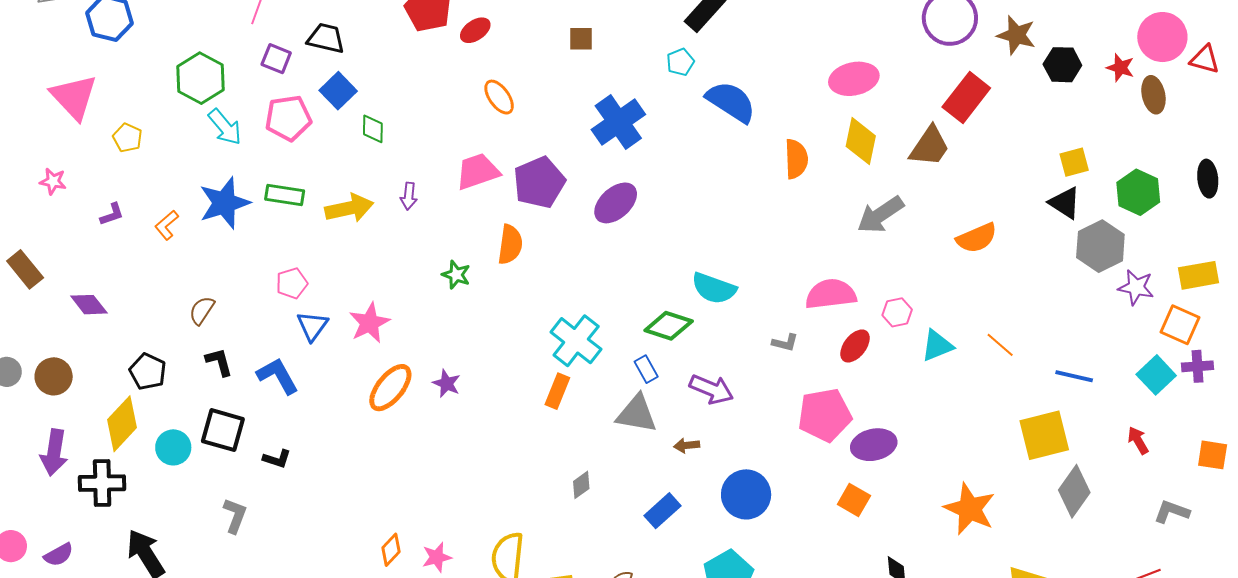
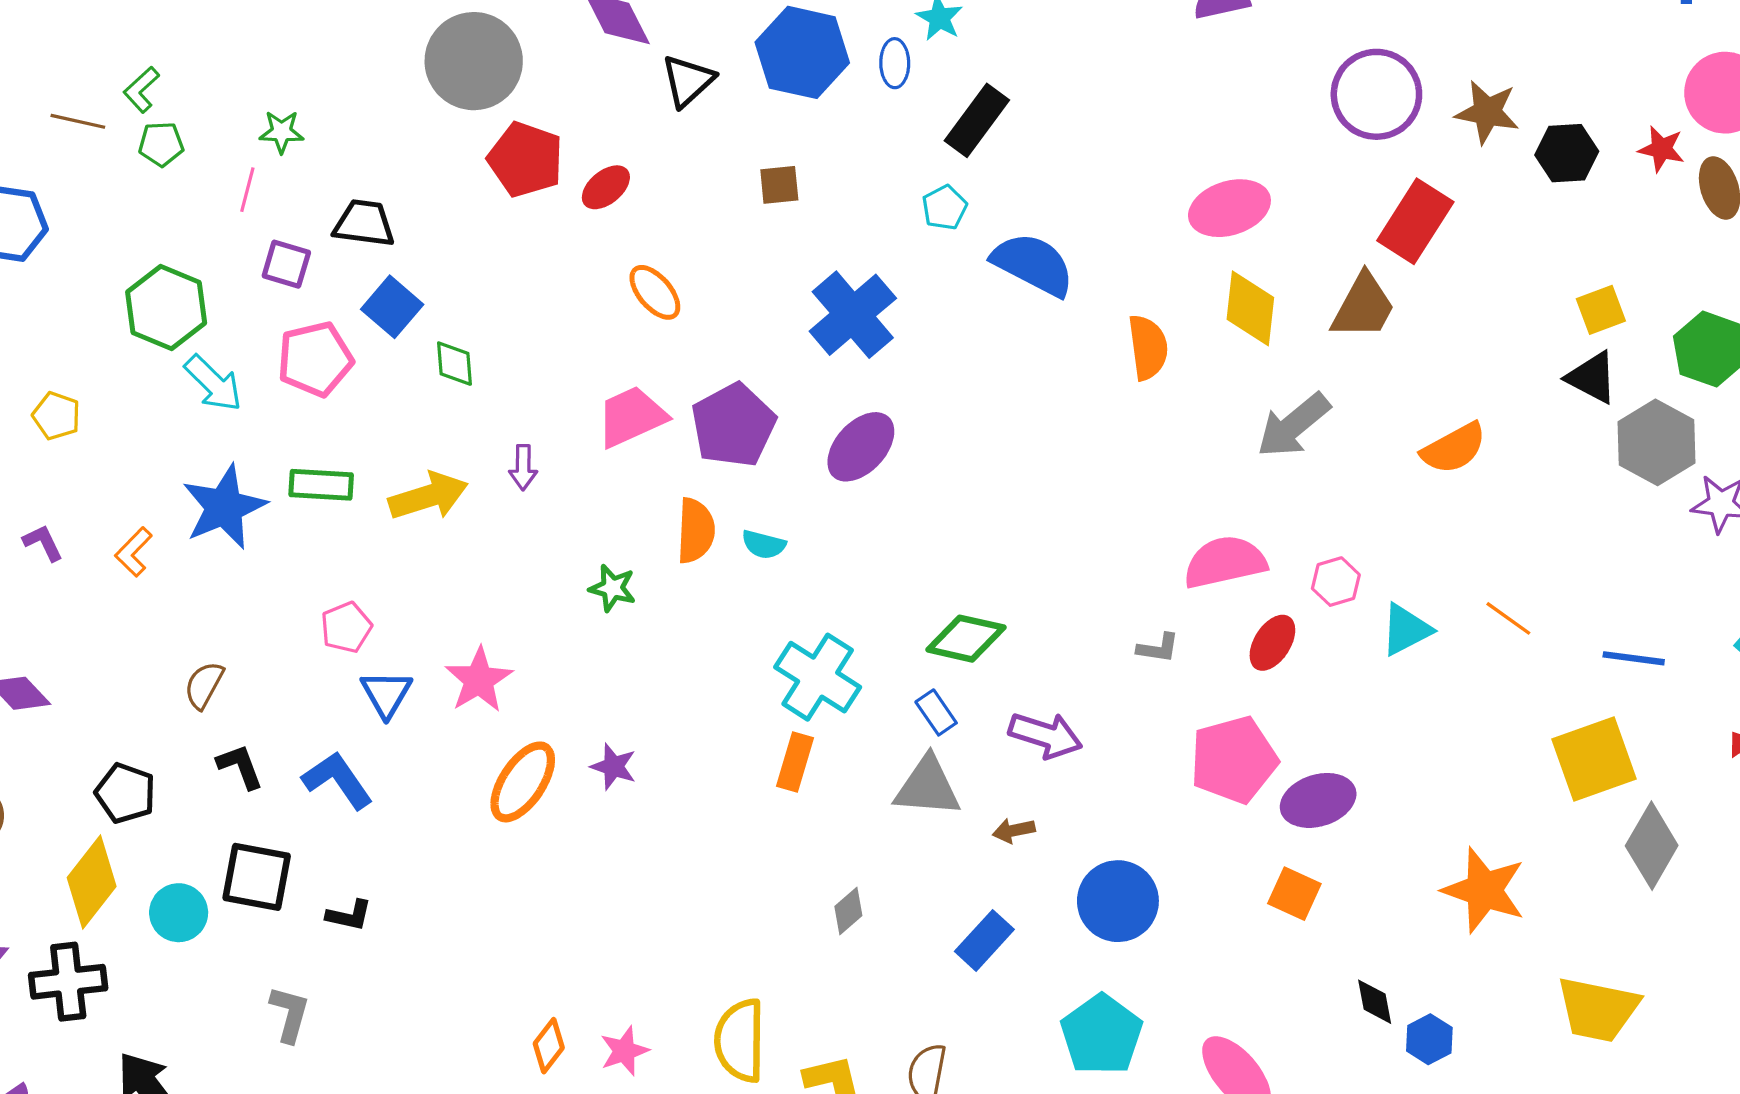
purple L-shape: (112, 214) -> (43, 543), turned -92
cyan semicircle: (714, 288) -> (764, 544), moved, size x0.6

